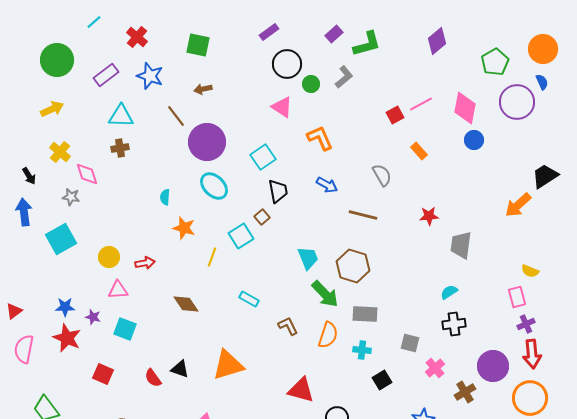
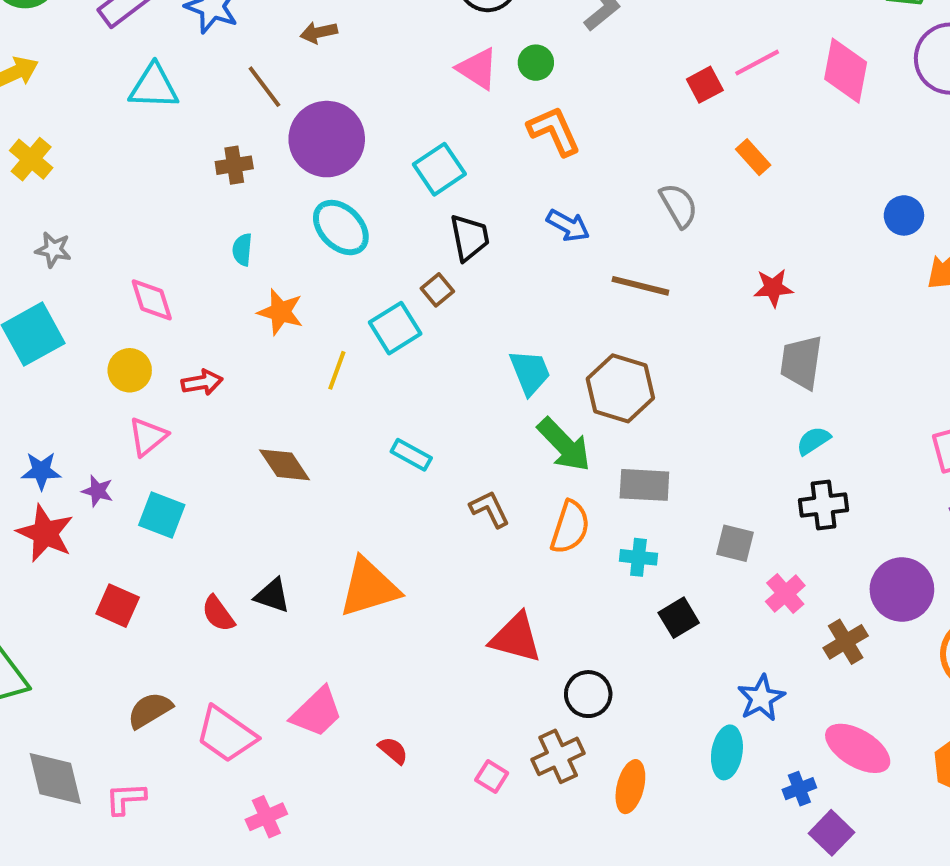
green circle: (311, 84) -> (536, 63), moved
blue circle: (474, 140) -> (904, 215), moved
brown cross: (120, 148) -> (234, 165), moved
pink diamond: (87, 174) -> (152, 300), moved
gray trapezoid: (461, 245) -> (801, 362), moved
pink triangle: (118, 290) -> (148, 437), turned -35

